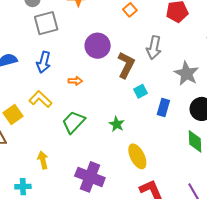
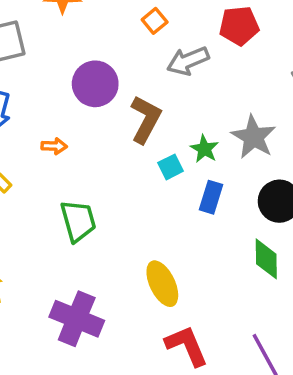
gray arrow: (154, 48) -> (188, 61), moved, turned 55
green trapezoid: (74, 122) -> (78, 221), moved, turned 120
green star: (117, 124) -> (204, 149), moved

